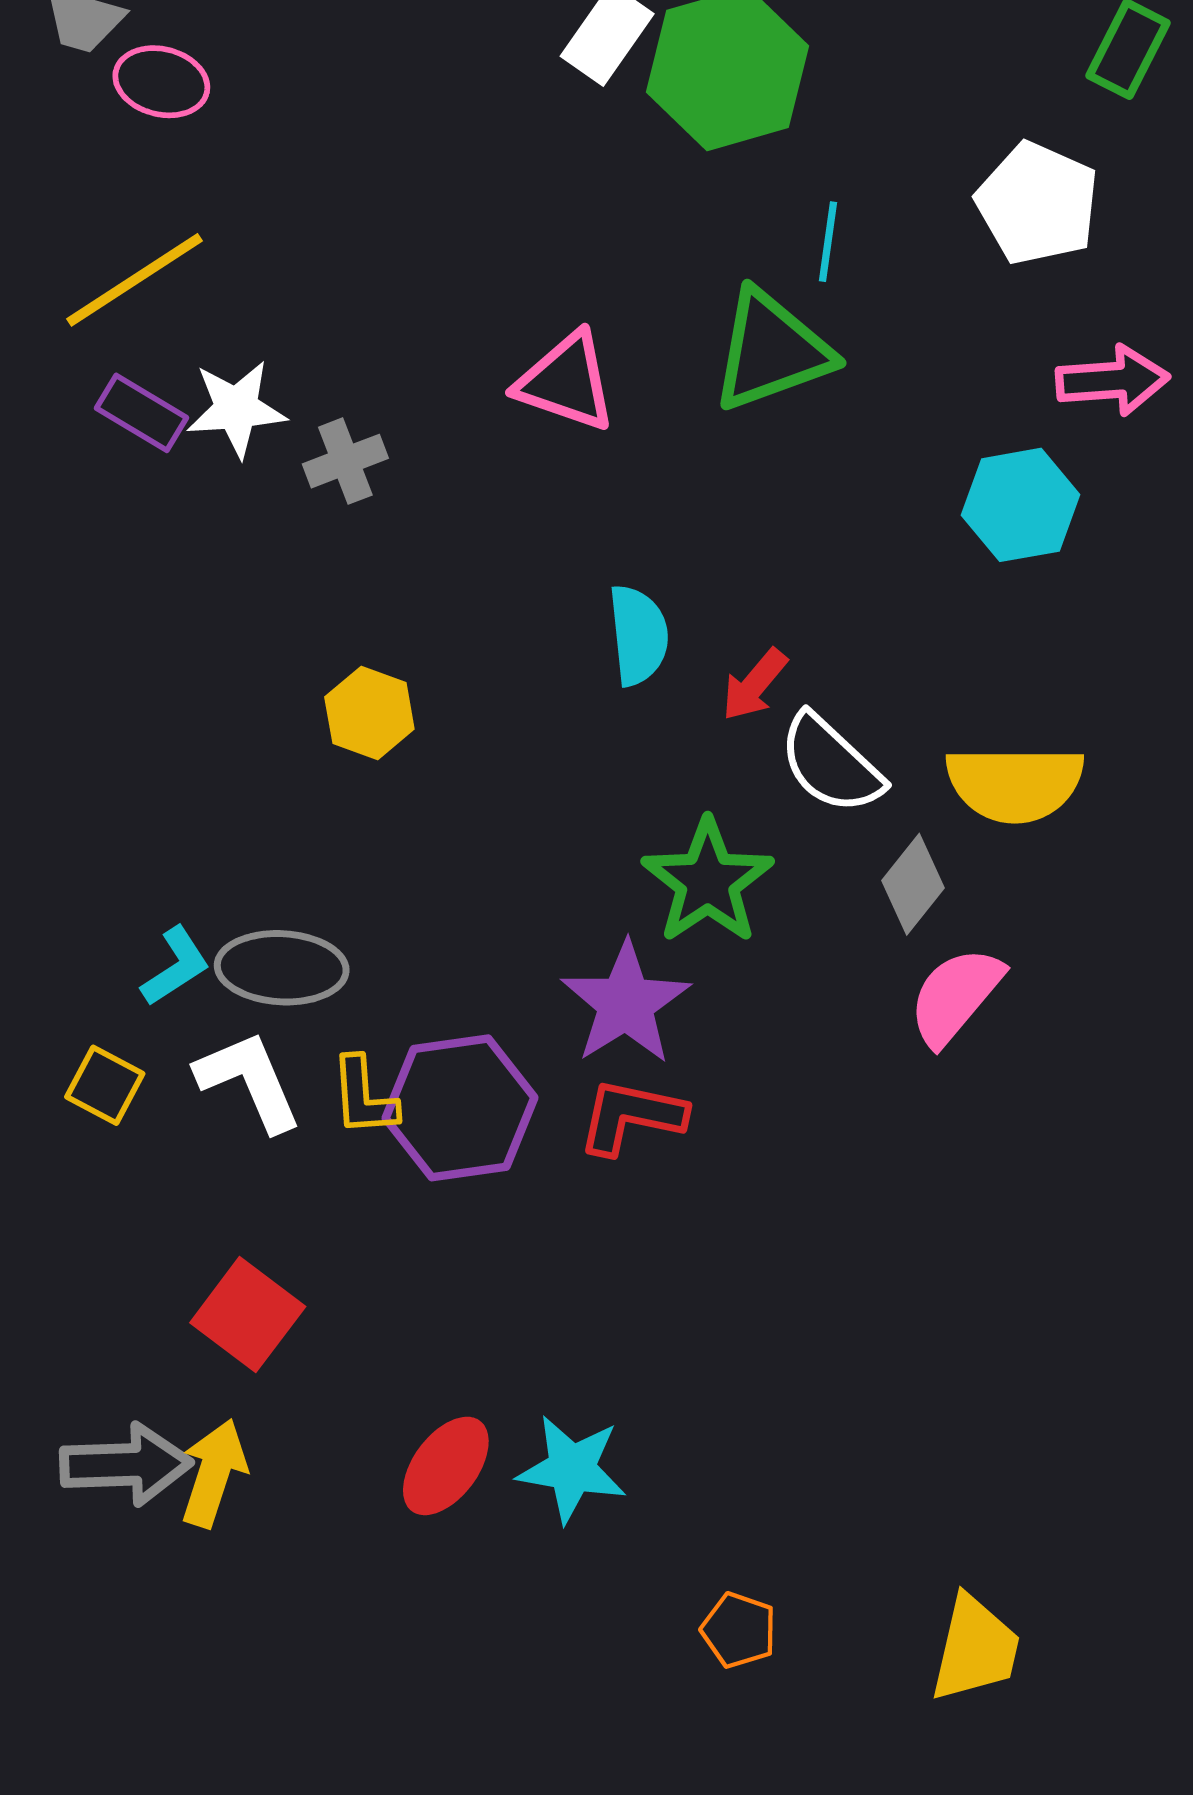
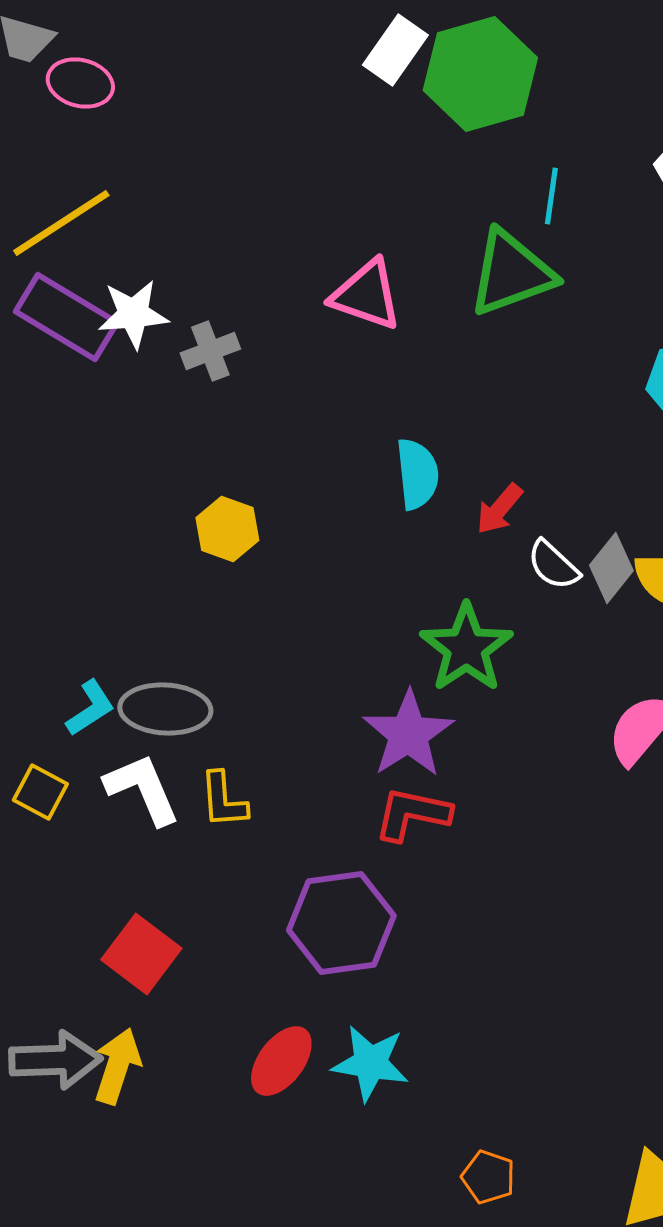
purple rectangle: (142, 413) -> (66, 317), size x1.6
white semicircle: (831, 764) -> (553, 565), size x0.7
gray diamond: (913, 884) -> (611, 568), moved
purple hexagon: (460, 1108) -> (341, 923), moved

